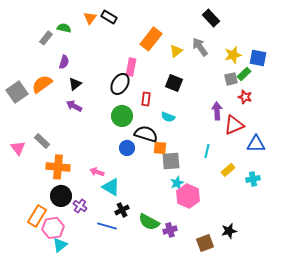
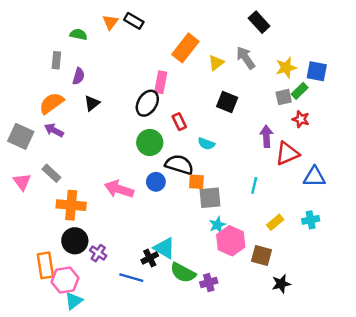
gray rectangle: (46, 38) -> (56, 60), moved, turned -32
black square: (174, 83) -> (227, 102), moved
gray square: (17, 92) -> (21, 136), moved, turned -30
red rectangle: (146, 99) -> (179, 122), turned -32
purple arrow: (74, 106) -> (54, 130), moved
yellow rectangle: (228, 170) -> (275, 222), moved
pink arrow: (97, 172) -> (119, 189), moved, size x1.6
cyan triangle: (111, 187) -> (164, 248), moved
orange rectangle: (37, 216) -> (45, 265), turned -40
brown square: (205, 243) -> (262, 256), moved, turned 36

